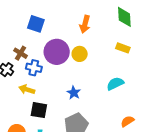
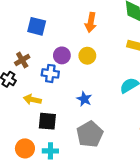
purple circle: (57, 52) -> (62, 55), size x0.6
brown cross: (21, 53) -> (22, 60), turned 32
blue cross: (34, 68) -> (50, 73), moved

